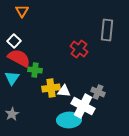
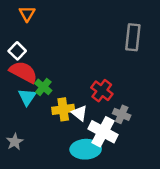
red cross: (79, 49) -> (102, 91), moved
green cross: (35, 70) -> (43, 87), turned 32
cyan triangle: (12, 78) -> (27, 97), moved
white triangle: (64, 91) -> (79, 113), turned 32

